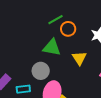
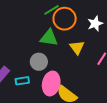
orange circle: (68, 29) -> (65, 19), size x1.5

